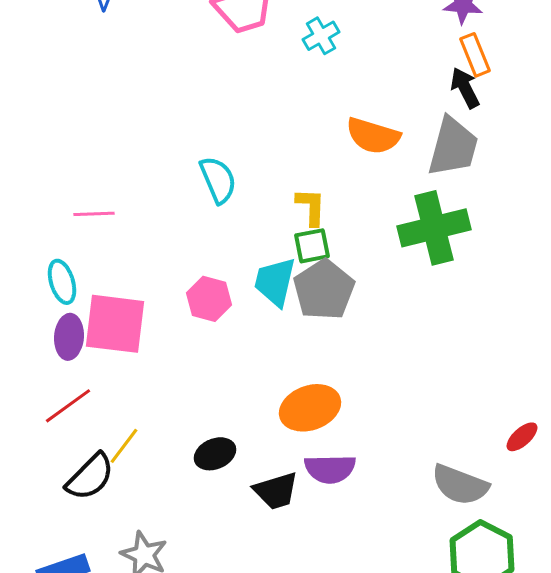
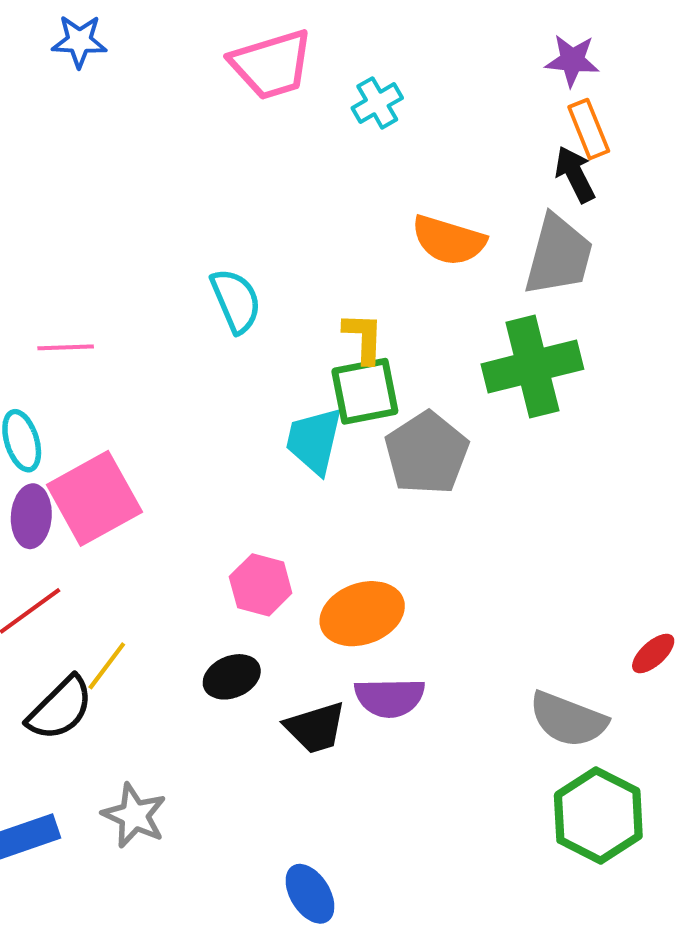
green square: (312, 246) -> (365, 391), size x1.4
gray pentagon: (324, 290) -> (427, 453), moved
pink hexagon: (209, 299) -> (261, 585), moved
pink square: (115, 324) -> (94, 498), turned -36

